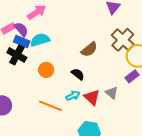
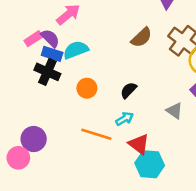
brown semicircle: (89, 49) -> (141, 37), moved
black semicircle: (78, 74) -> (128, 90), turned -80
red triangle: (92, 97) -> (139, 144), moved

